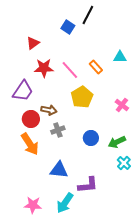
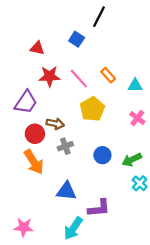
blue square: (68, 27) -> (77, 39), moved
red triangle: (33, 43) -> (37, 48), turned 48
cyan triangle: (120, 57) -> (135, 85), moved
pink star: (33, 205) -> (24, 227), moved

